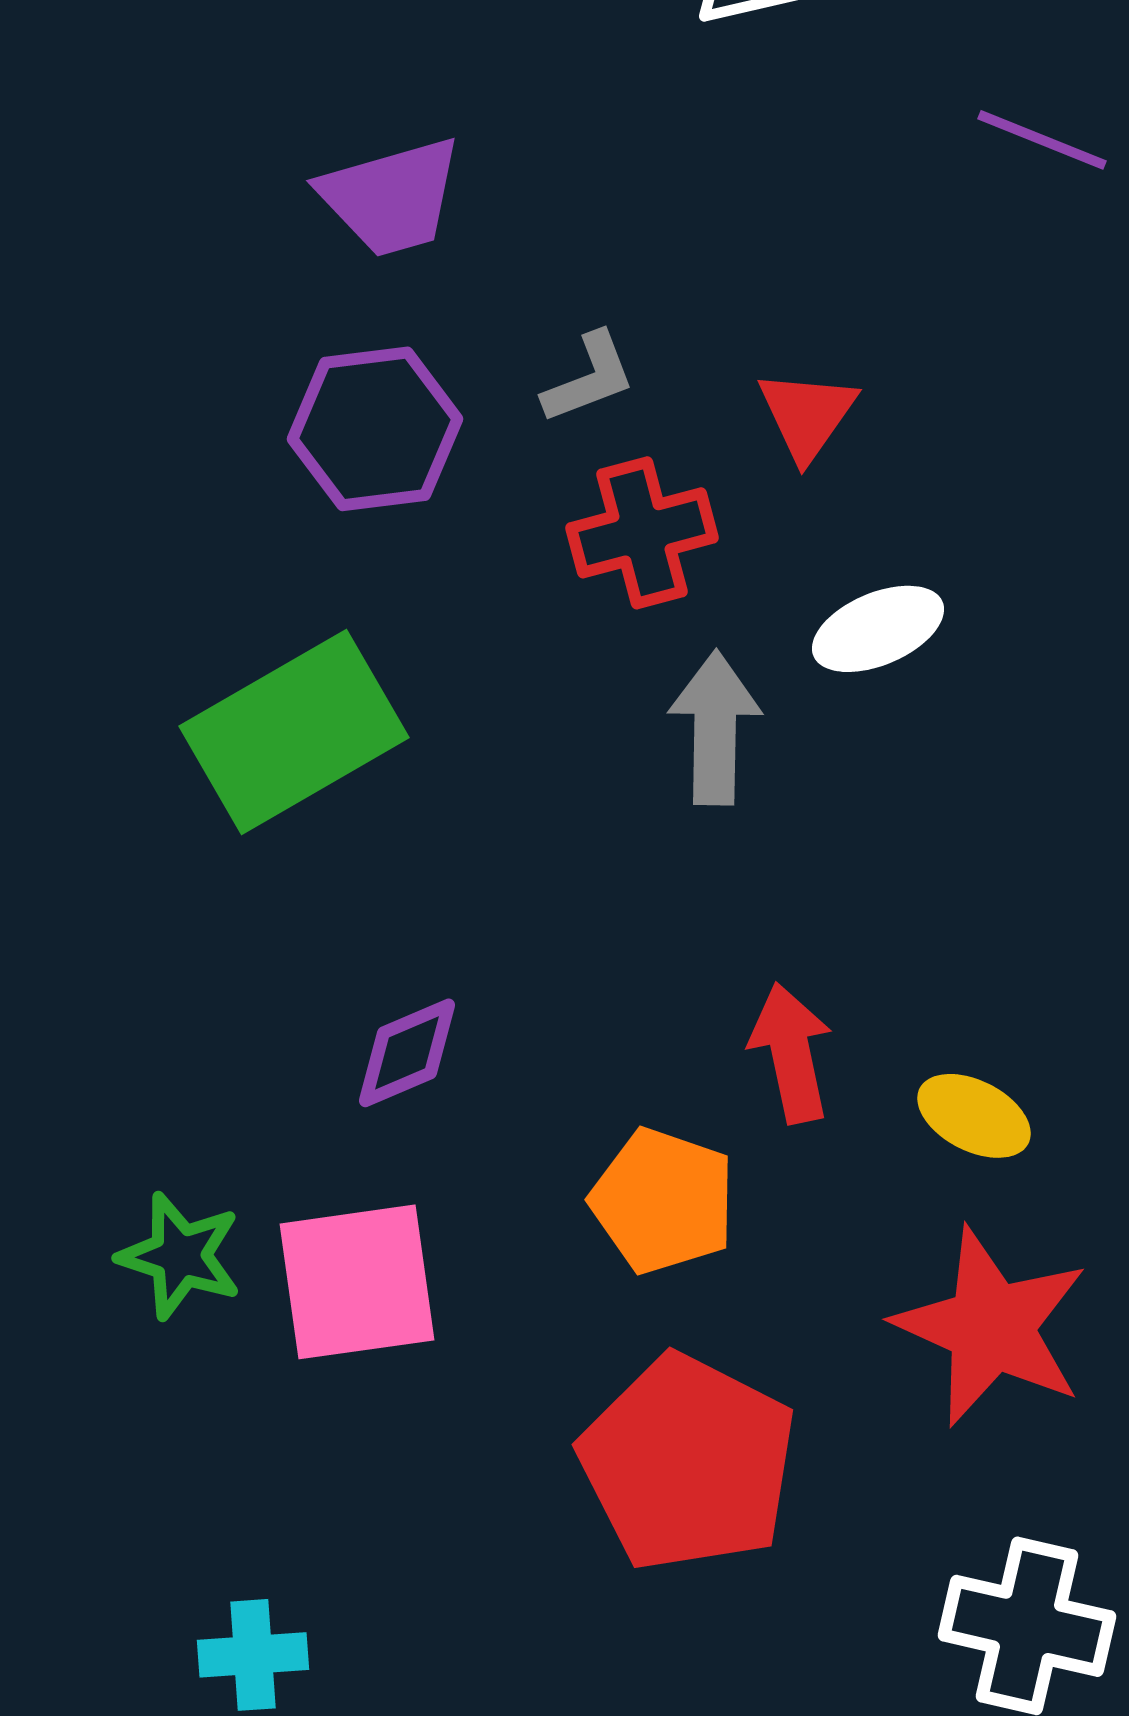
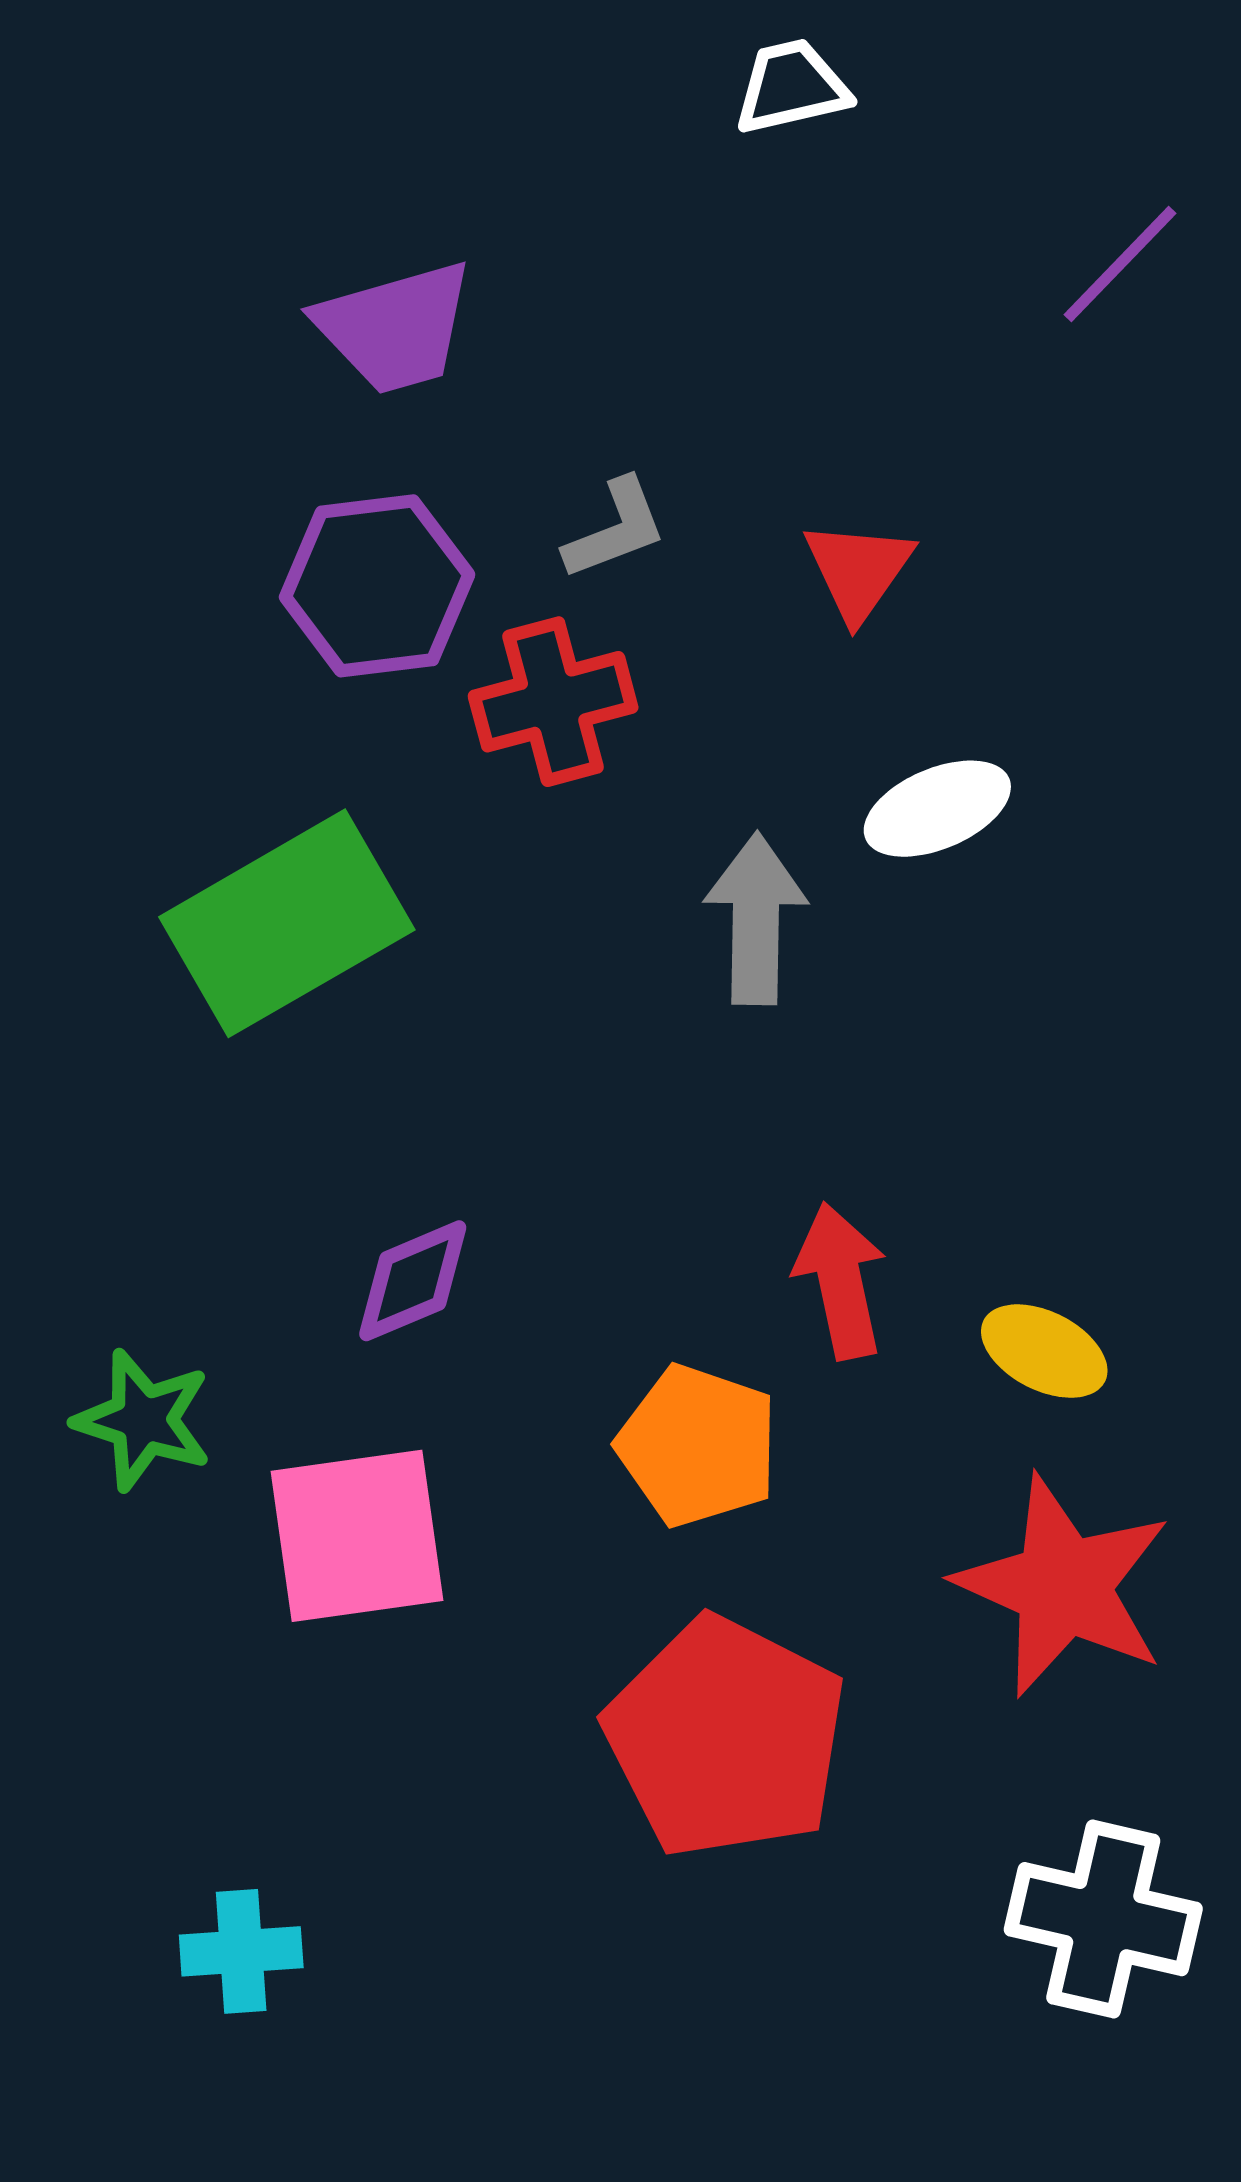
purple line: (1042, 140) -> (1120, 264), turned -68
red cross: (642, 533) -> (553, 702), moved
green star: (180, 1256) -> (143, 1420), moved

